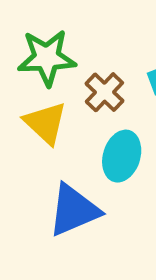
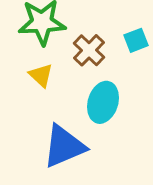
yellow triangle: (45, 123) -> (41, 75), size x0.7

